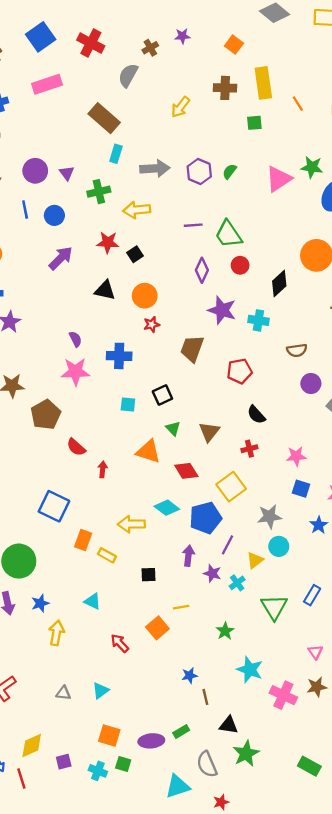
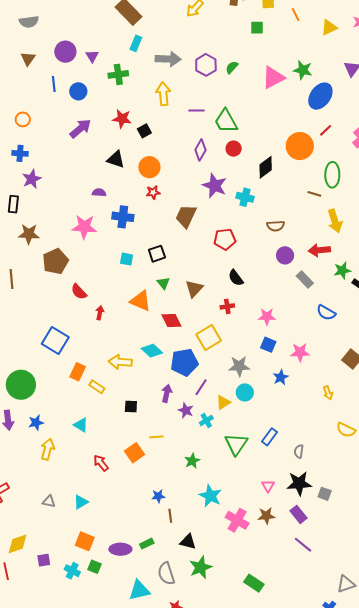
yellow arrow: (137, 210) -> (163, 94), moved, turned 85
purple semicircle: (75, 339) -> (99, 193), moved, turned -64

